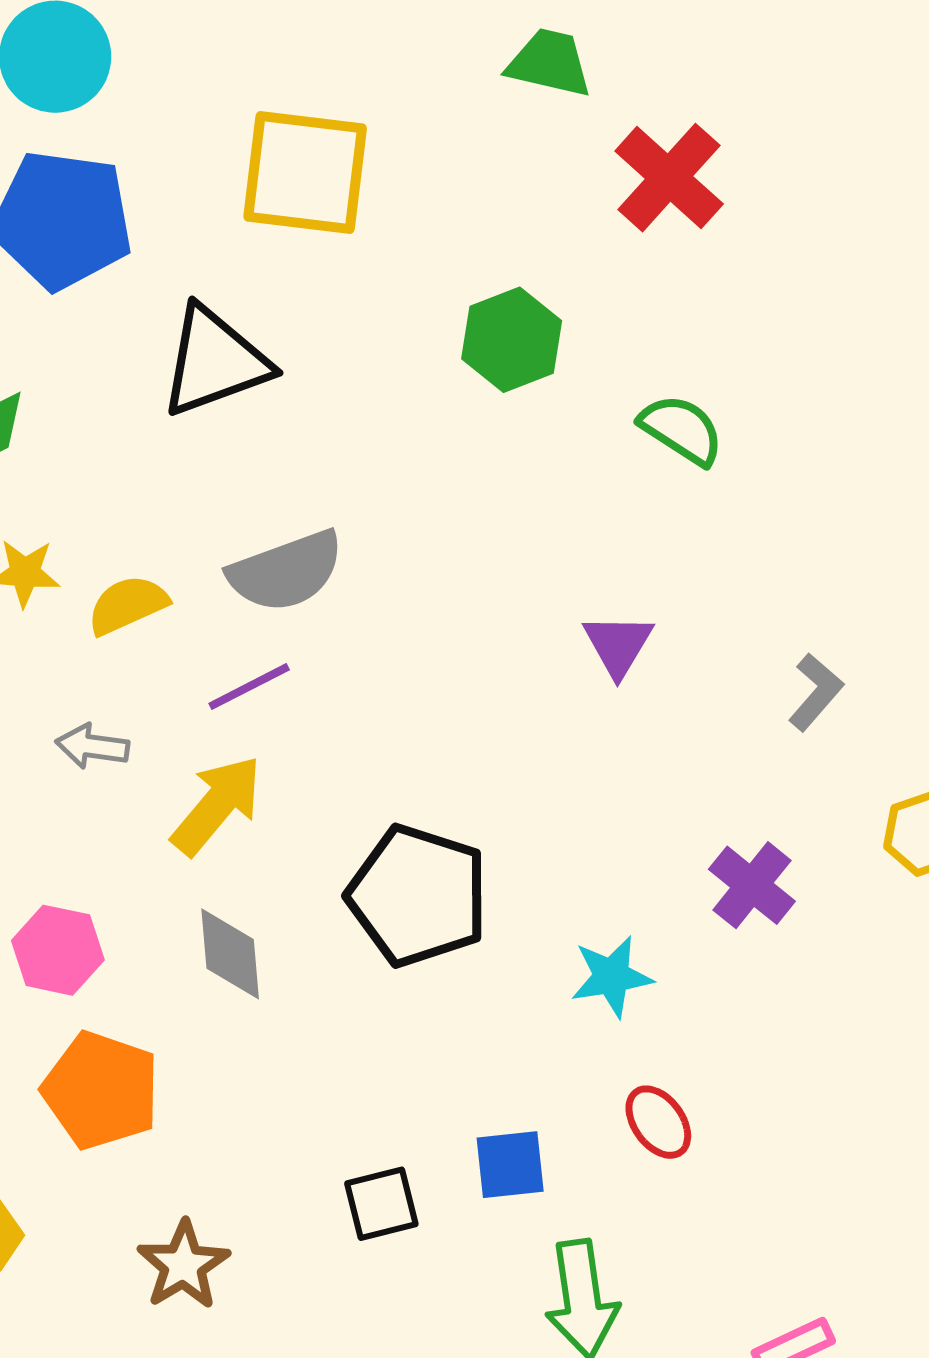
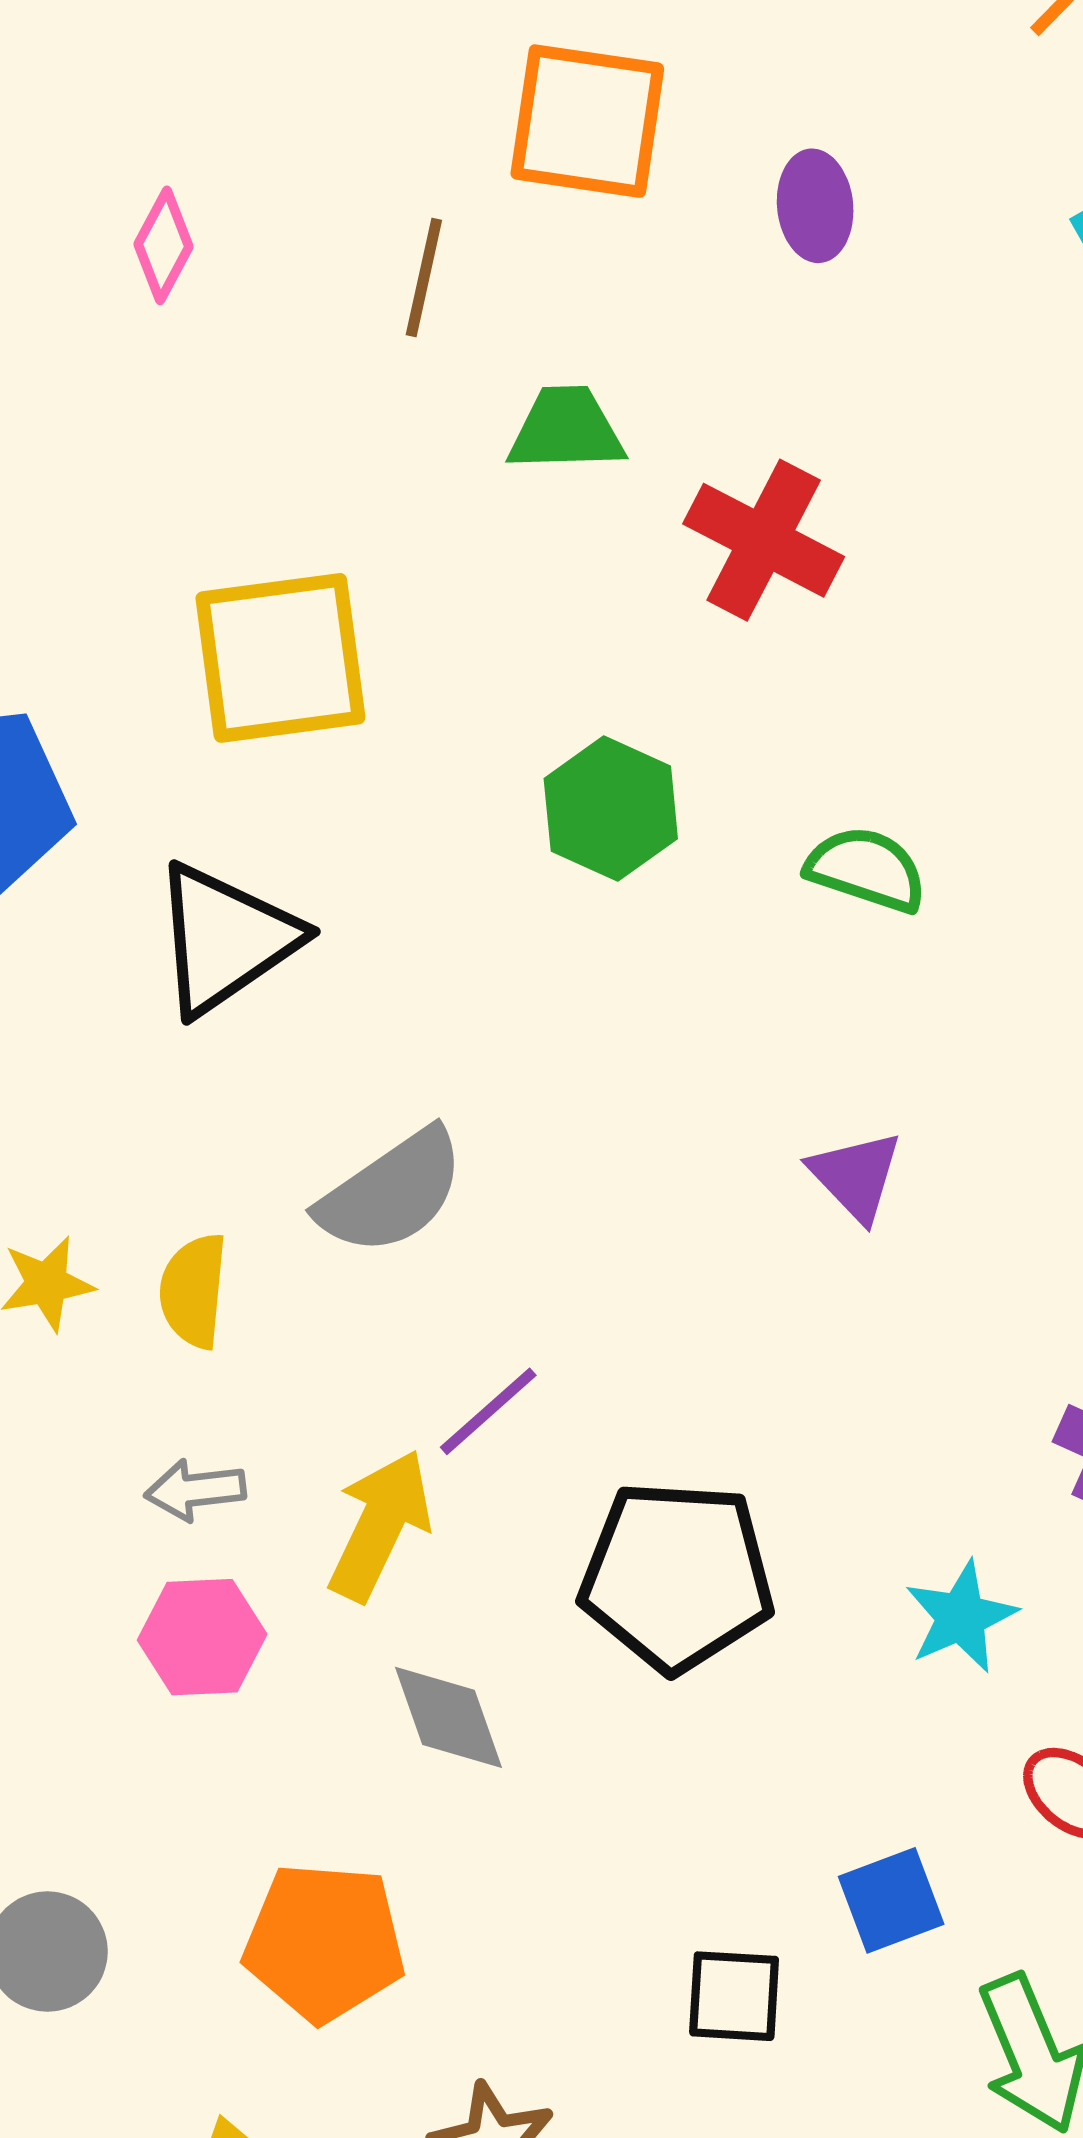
yellow semicircle: (128, 605) -> (193, 1291), turned -46
purple line: (249, 687) -> (488, 1411), moved
pink hexagon: (58, 950) -> (202, 1637), moved
black square: (381, 1204) -> (734, 1996), turned 32

